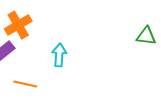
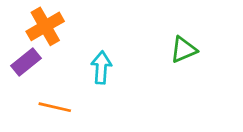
green triangle: (146, 36) -> (184, 50), moved, turned -30

